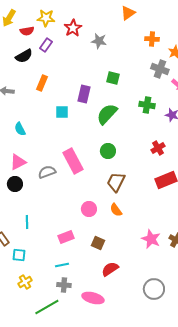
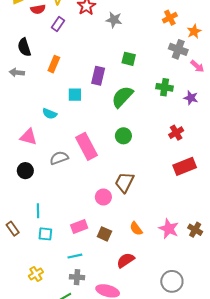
orange cross: (152, 39) -> (170, 18), turned -32
black semicircle: (24, 56) -> (24, 47), moved, turned 102
cyan semicircle: (20, 129) -> (50, 114), moved, turned -40
pink triangle: (18, 162) -> (28, 137), moved, turned 42
brown trapezoid: (116, 182) -> (124, 182), moved
orange semicircle: (116, 210) -> (136, 229), moved
brown square: (98, 243) -> (104, 234), moved
cyan square: (19, 255) -> (45, 234), moved

